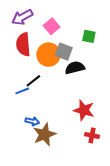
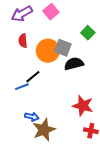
pink square: (52, 26) -> (51, 12), moved
green square: (89, 36) -> (88, 33), turned 32
red semicircle: (23, 44) -> (23, 41), size x0.6

